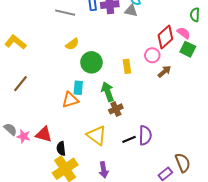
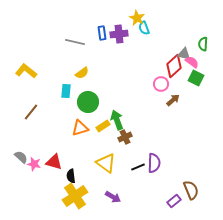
gray triangle: (131, 11) -> (184, 54), moved
green circle: (91, 62) -> (88, 102), moved
yellow rectangle: (127, 66) -> (103, 126), moved, turned 64
cyan rectangle: (78, 88) -> (66, 91), moved
purple arrow: (104, 170) -> (113, 197), turned -49

